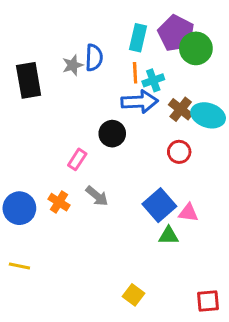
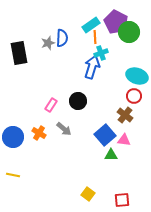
cyan rectangle: (138, 38) -> (91, 25), turned 42
orange line: (135, 73) -> (95, 37), moved
blue arrow: (140, 102) -> (92, 67), turned -70
brown cross: (181, 109) -> (125, 115), moved
black circle: (112, 134) -> (78, 101), moved
red circle: (179, 152) -> (134, 96), moved
red square: (208, 301) -> (122, 200), moved

